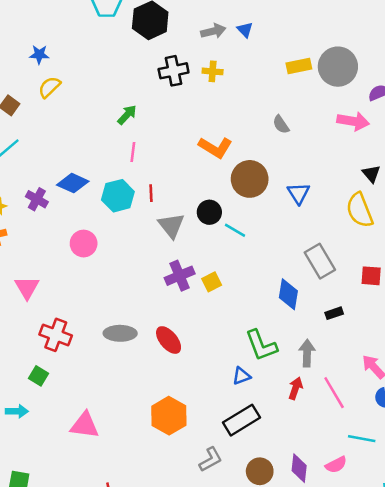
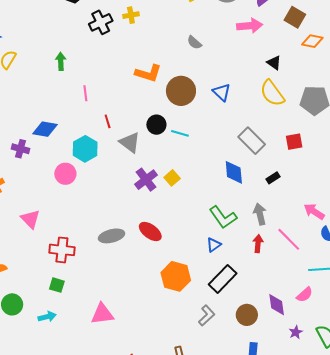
green arrow: (127, 115) -> (61, 61), moved, turned -30
cyan hexagon: (118, 196) -> (85, 149), moved
orange hexagon: (169, 416) -> (176, 276), moved

